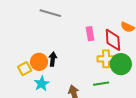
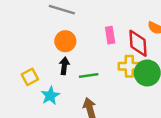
orange circle: (39, 62) -> (65, 41), moved
green line: (101, 84) -> (89, 76), moved

